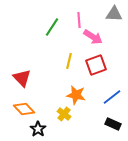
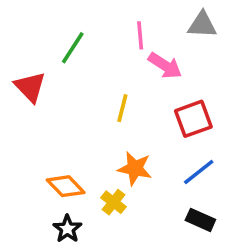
green line: (52, 27) -> (73, 48), moved
red square: (96, 65) -> (193, 119), moved
red triangle: (22, 78) -> (30, 87), moved
orange diamond: (24, 109) -> (66, 186), moved

